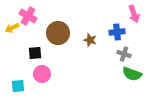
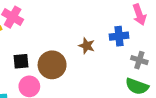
brown circle: (58, 33) -> (52, 65), moved
gray cross: (124, 54) -> (139, 60), moved

